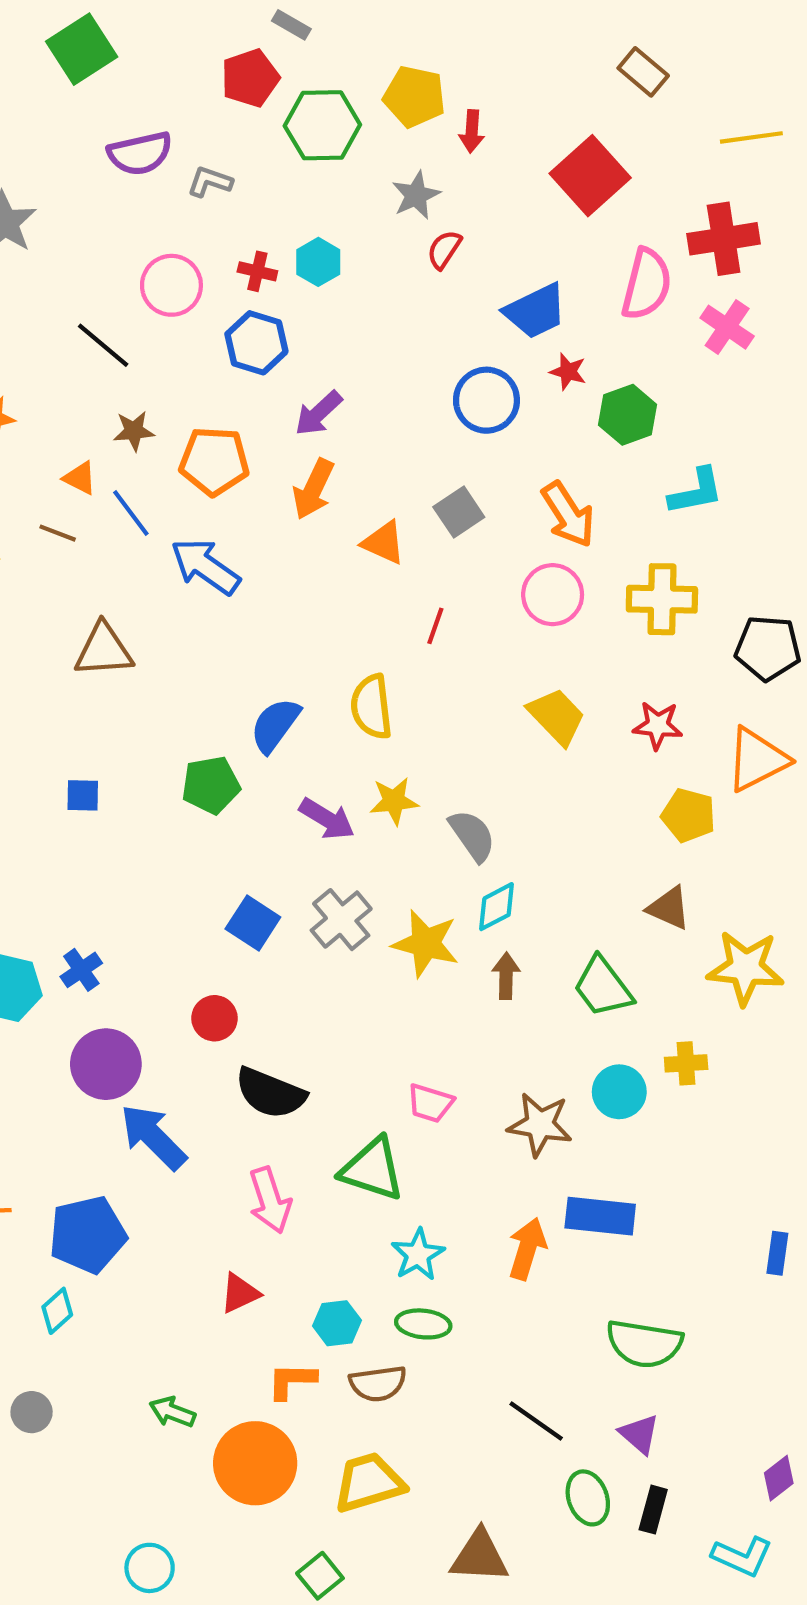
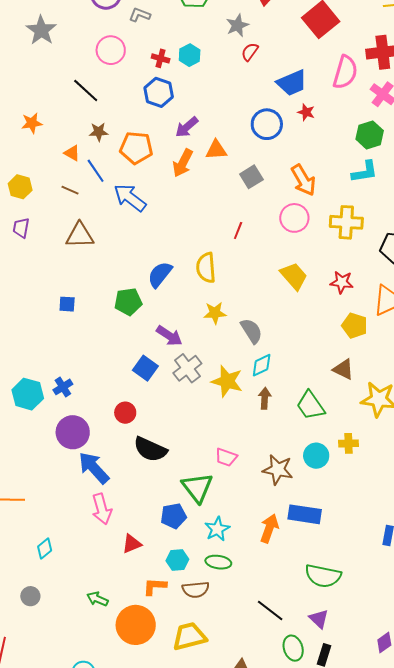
pink circle: (171, 285) -> (111, 50), moved
green hexagon: (628, 415) -> (370, 135), moved
brown line: (58, 533) -> (70, 190), moved
orange triangle: (384, 543) -> (216, 150), moved, turned -30
purple arrow: (327, 819) -> (169, 336), moved
green triangle: (372, 1169) -> (197, 488), turned 32
pink arrow: (270, 1200) -> (102, 509), moved
blue pentagon: (88, 1235) -> (174, 516), moved, size x0.7

